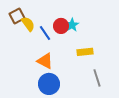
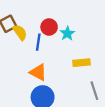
red circle: (61, 26) -> (49, 27), moved
blue line: (45, 33) -> (38, 42), turned 42

